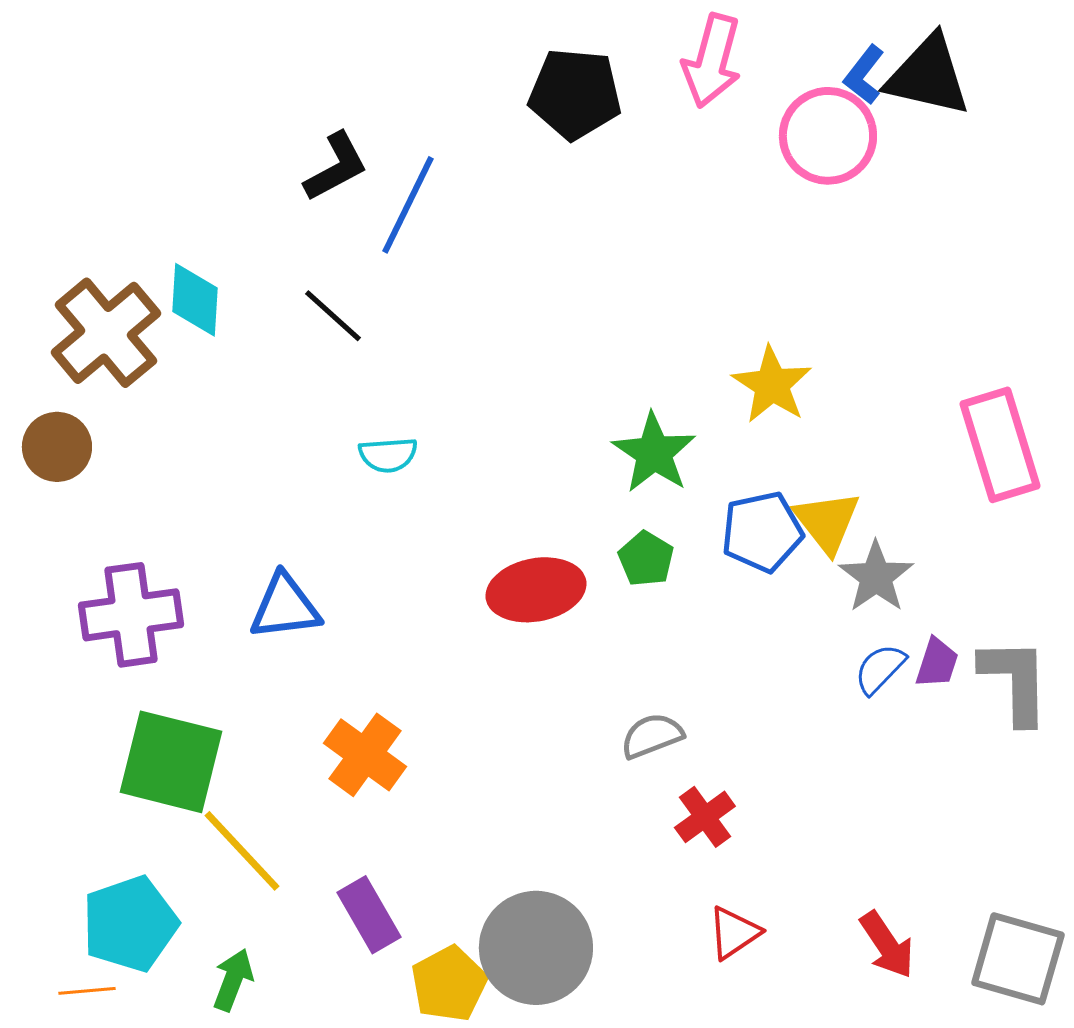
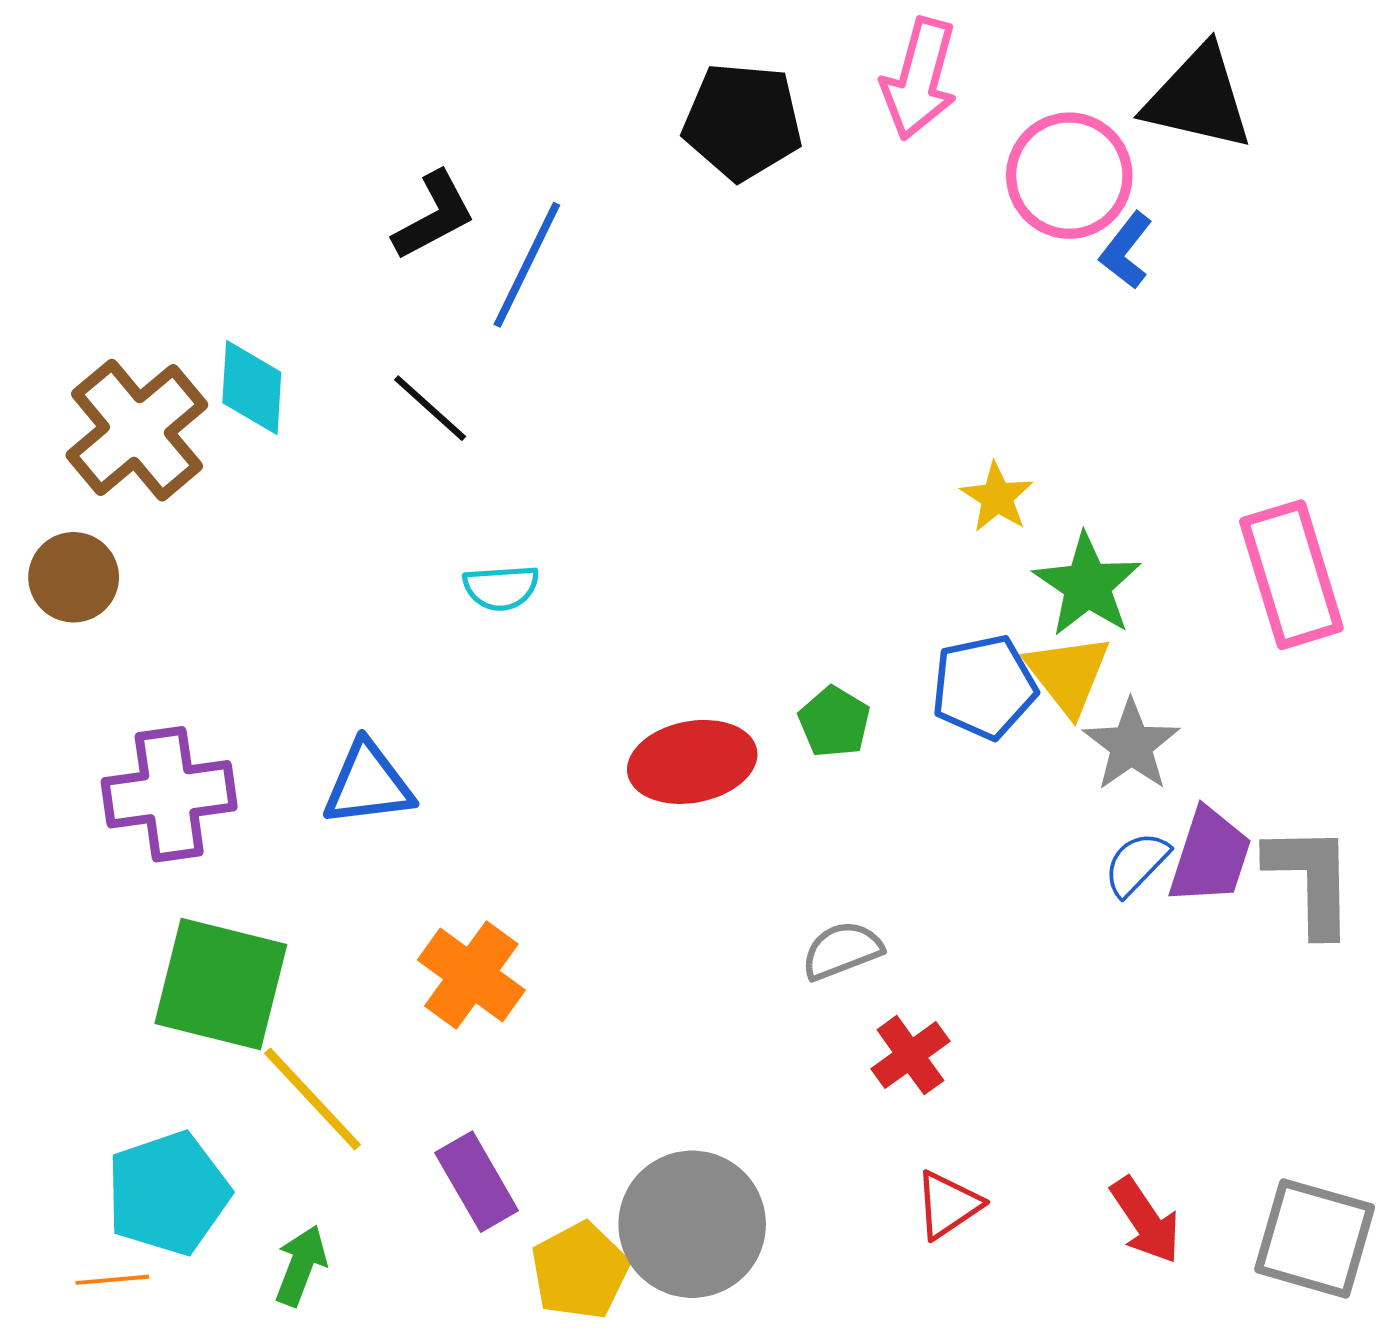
blue L-shape: (864, 75) -> (1126, 251), moved
yellow star: (772, 385) -> (997, 497), size x0.7
green star: (654, 453) -> (1087, 585), moved
purple trapezoid: (937, 663) -> (1210, 856), size x1.5

